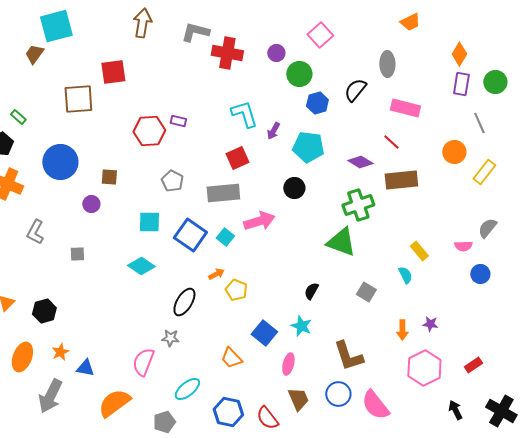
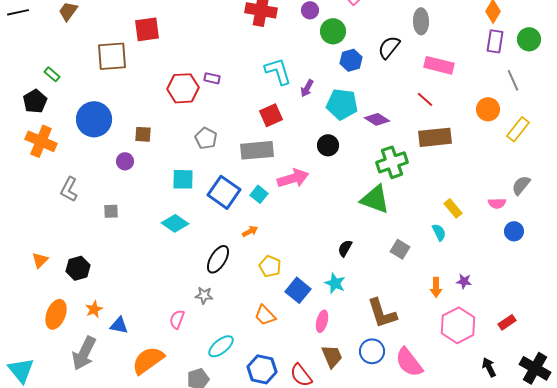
purple diamond: (360, 162) -> (377, 119), moved
yellow pentagon: (236, 290) -> (270, 266), moved
pink semicircle: (143, 362) -> (177, 319), size x0.7

